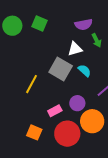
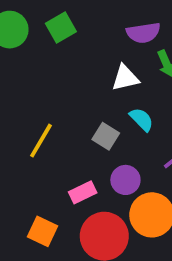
green square: (40, 24) -> (61, 28), turned 35
gray square: (61, 69) -> (106, 136), moved, size x0.6

